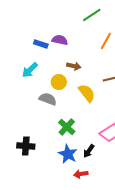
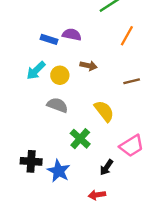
yellow circle: (59, 82) -> (60, 75), moved
yellow semicircle: (87, 93) -> (104, 111), moved
blue star: (68, 154) -> (59, 171), moved

